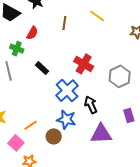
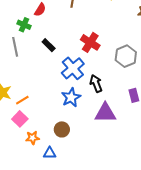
blue star: (66, 120) -> (71, 97), turned 30
orange line: (31, 125) -> (22, 100), moved
brown circle: (54, 136) -> (62, 129), moved

